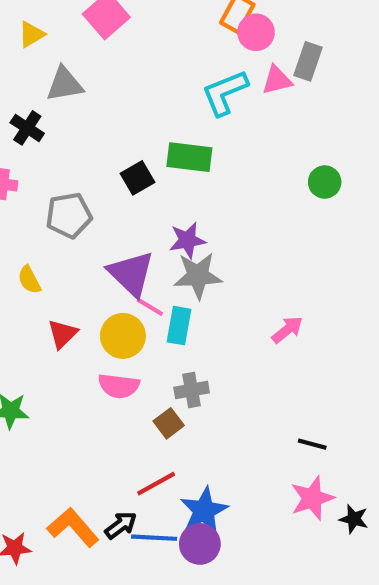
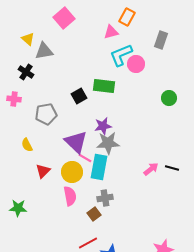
pink circle: (256, 32) -> (136, 64), moved
yellow triangle: (31, 34) -> (28, 39), moved, turned -48
pink triangle: (277, 80) -> (111, 32), moved
cyan rectangle: (179, 326) -> (99, 167), size x1.4
pink semicircle: (119, 386) -> (70, 196), turned -108
black line: (312, 444) -> (172, 168), moved

